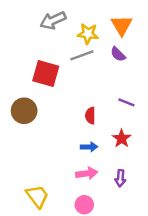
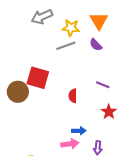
red square: (46, 73) -> (38, 78), moved
red star: (122, 138) -> (109, 112), moved
blue arrow: (89, 147) -> (79, 131), moved

